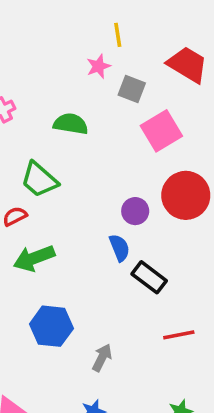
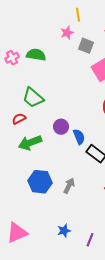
green semicircle: (71, 124) -> (36, 55), moved
purple circle: (135, 211) -> (61, 127), moved
gray arrow: (102, 358) -> (69, 186), moved

